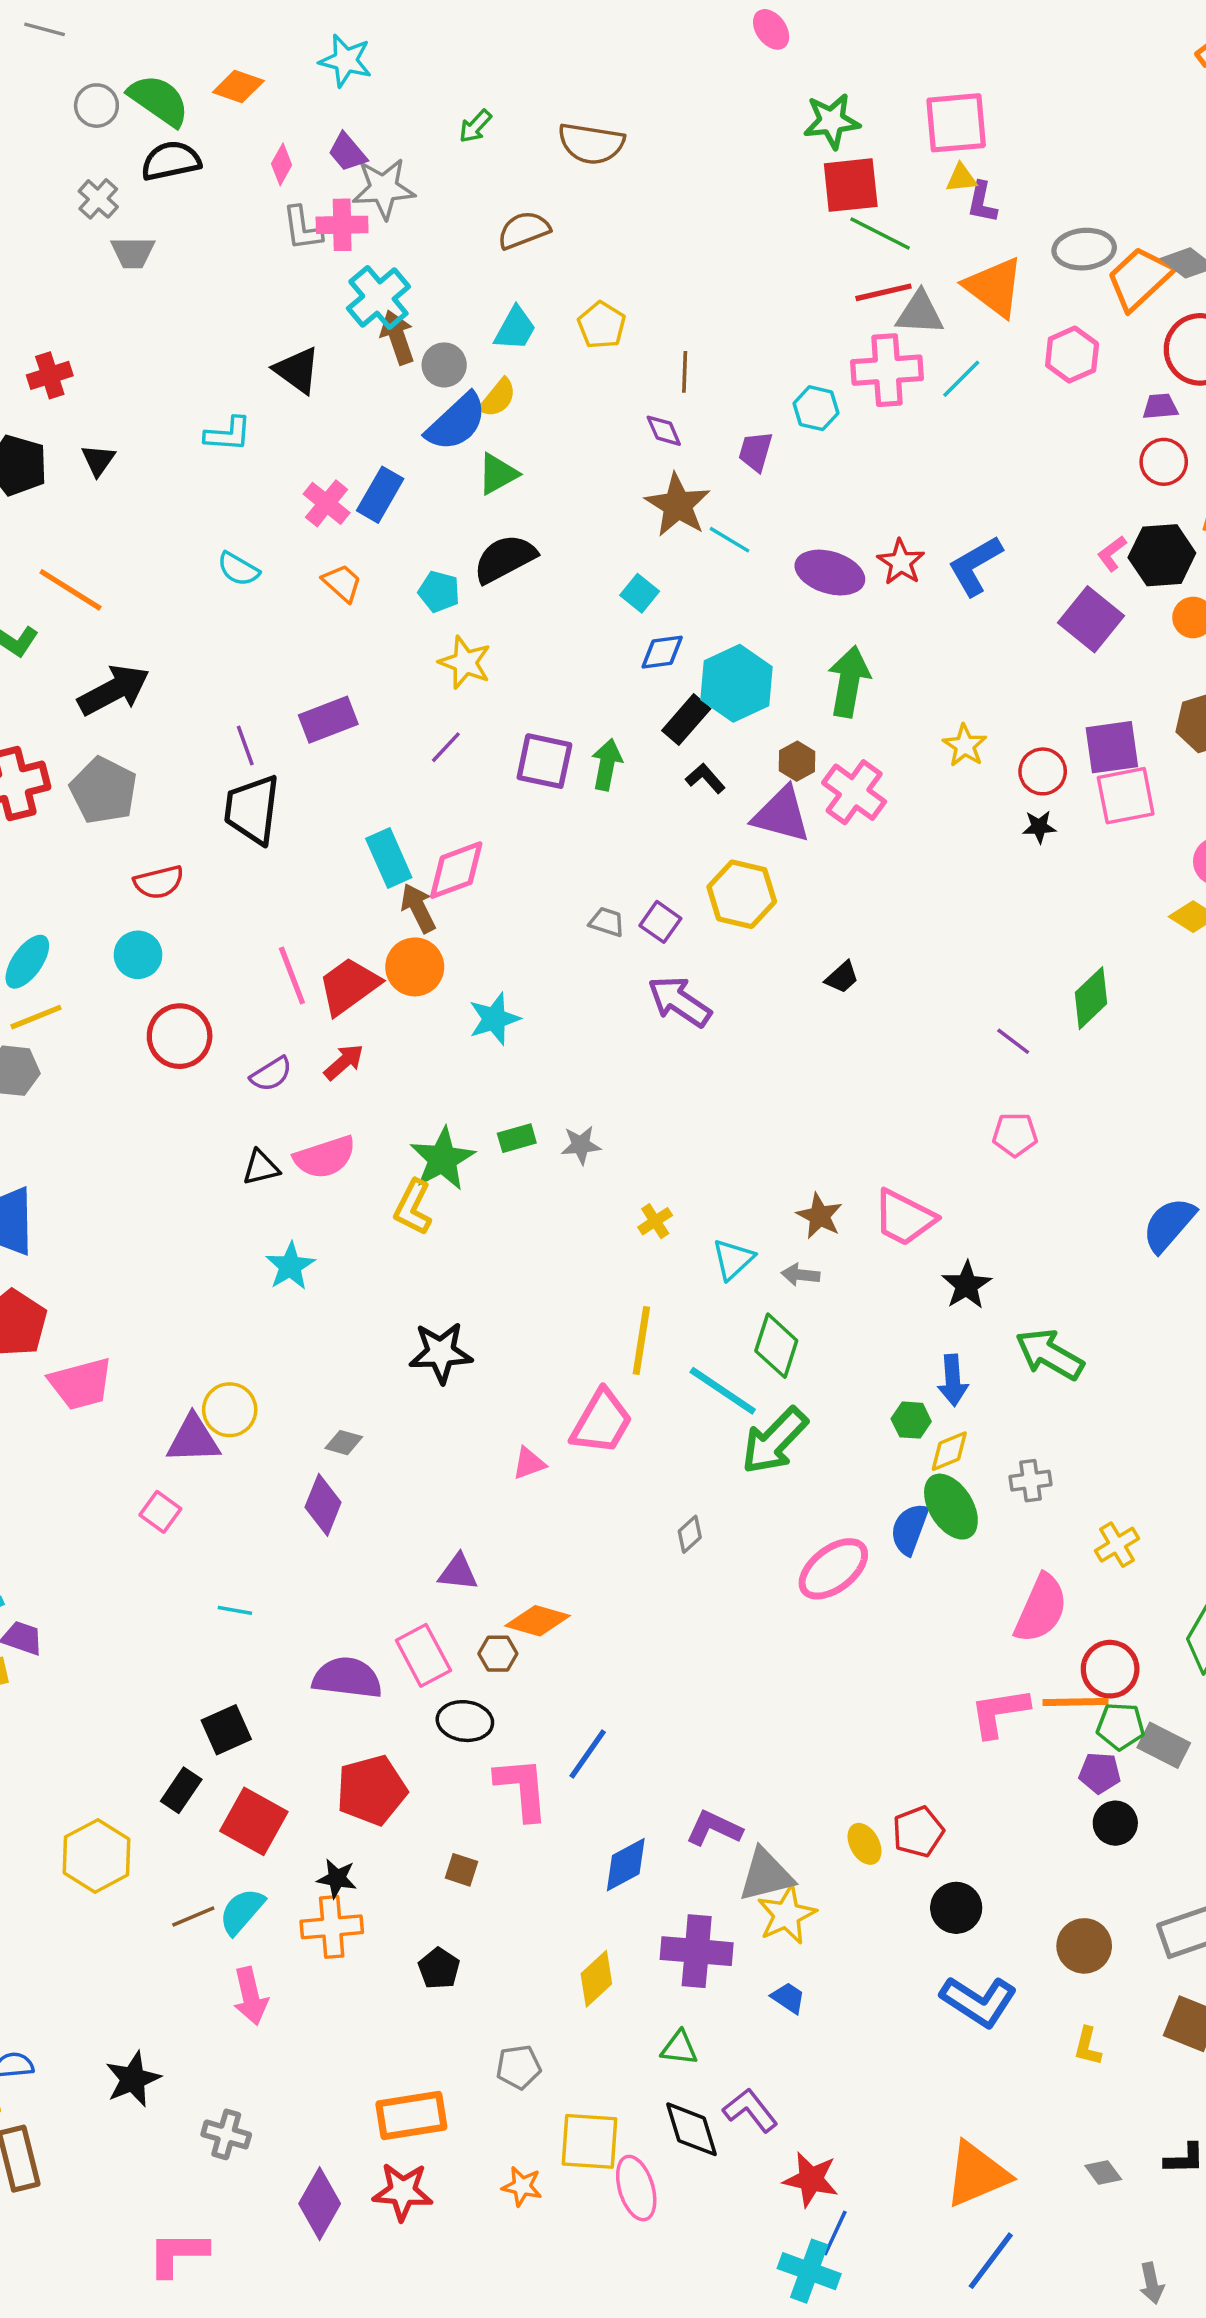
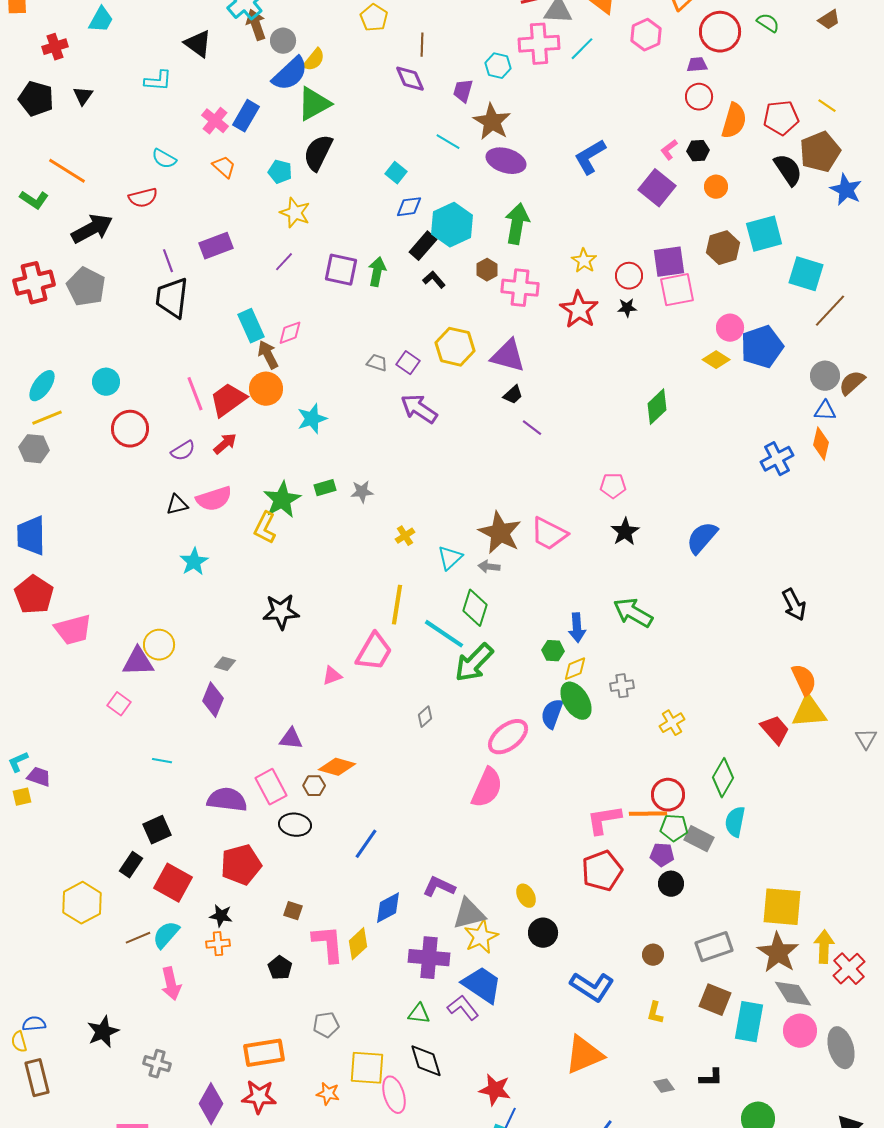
cyan trapezoid: (515, 329) -> (101, 20), moved
purple diamond: (664, 431) -> (410, 79), size x1.4
green triangle: (498, 474) -> (314, 104), size x1.4
brown star: (678, 505) -> (492, 122), moved
black hexagon: (1162, 555) -> (698, 151), size x0.6
black semicircle: (505, 559) -> (318, 153), turned -36
red star: (901, 562) -> (579, 310), moved, size x1.4
pink cross: (854, 792) -> (520, 288), turned -30
purple triangle: (781, 815) -> (508, 356), moved
pink diamond: (456, 870) -> (290, 333), size x0.7
red semicircle: (159, 882) -> (143, 198), moved
purple line: (1013, 1041) -> (532, 428), moved
brown star: (820, 1216) -> (500, 533), size x1.6
black star: (967, 1285) -> (625, 532), moved
pink semicircle: (1041, 1609) -> (487, 788), moved
pink L-shape: (522, 1789) -> (328, 944), moved
red pentagon: (918, 1832) -> (602, 871), moved, size x1.4
black circle: (956, 1908) -> (543, 933), moved
orange cross: (332, 1927) -> (218, 944), size x0.7
brown circle: (1084, 1946) -> (653, 955), size x0.7
yellow diamond: (596, 1979) -> (358, 944), moved
blue trapezoid: (788, 1998) -> (482, 985), size x2.0
purple L-shape: (750, 2110) -> (463, 1008), moved
orange triangle: (977, 2174) -> (584, 1055), moved

